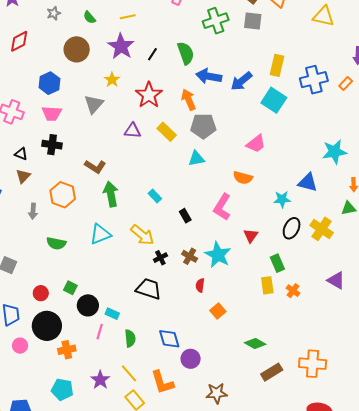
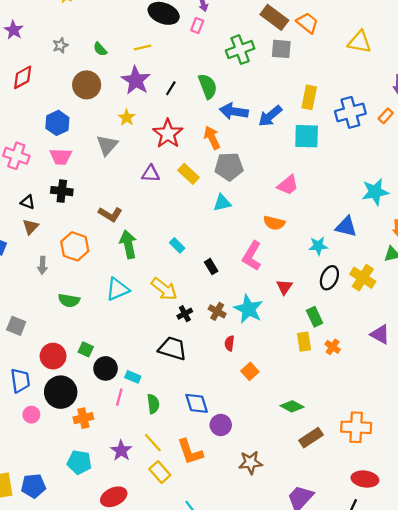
cyan square: (274, 100) -> (307, 136), turned -30
red circle: (41, 293) -> (53, 356), size x1.5

